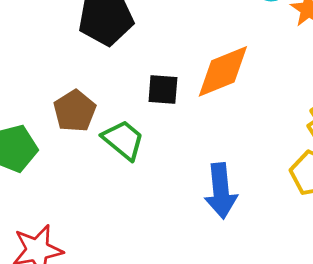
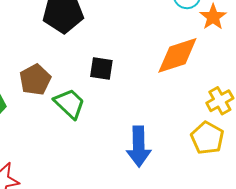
orange diamond: (223, 71) -> (177, 55), moved

